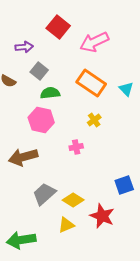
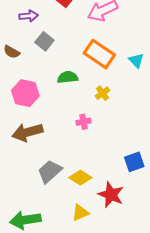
green semicircle: (50, 93) -> (68, 77), moved
pink hexagon: (41, 120) -> (25, 93), moved
yellow triangle: (66, 225) -> (80, 213), moved

